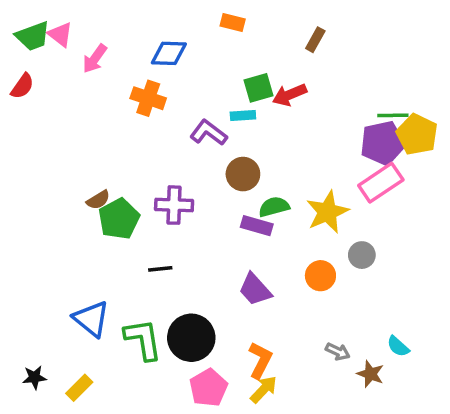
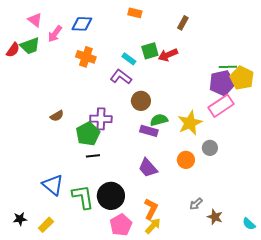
green trapezoid: (33, 36) -> (30, 46), moved
blue diamond: (169, 53) -> (82, 24), moved
cyan rectangle: (243, 115) -> (129, 59), moved, turned 40
green pentagon: (119, 219) -> (88, 134), moved
cyan semicircle: (398, 346) -> (249, 224), moved
gray arrow: (338, 352) -> (196, 204), turned 112

